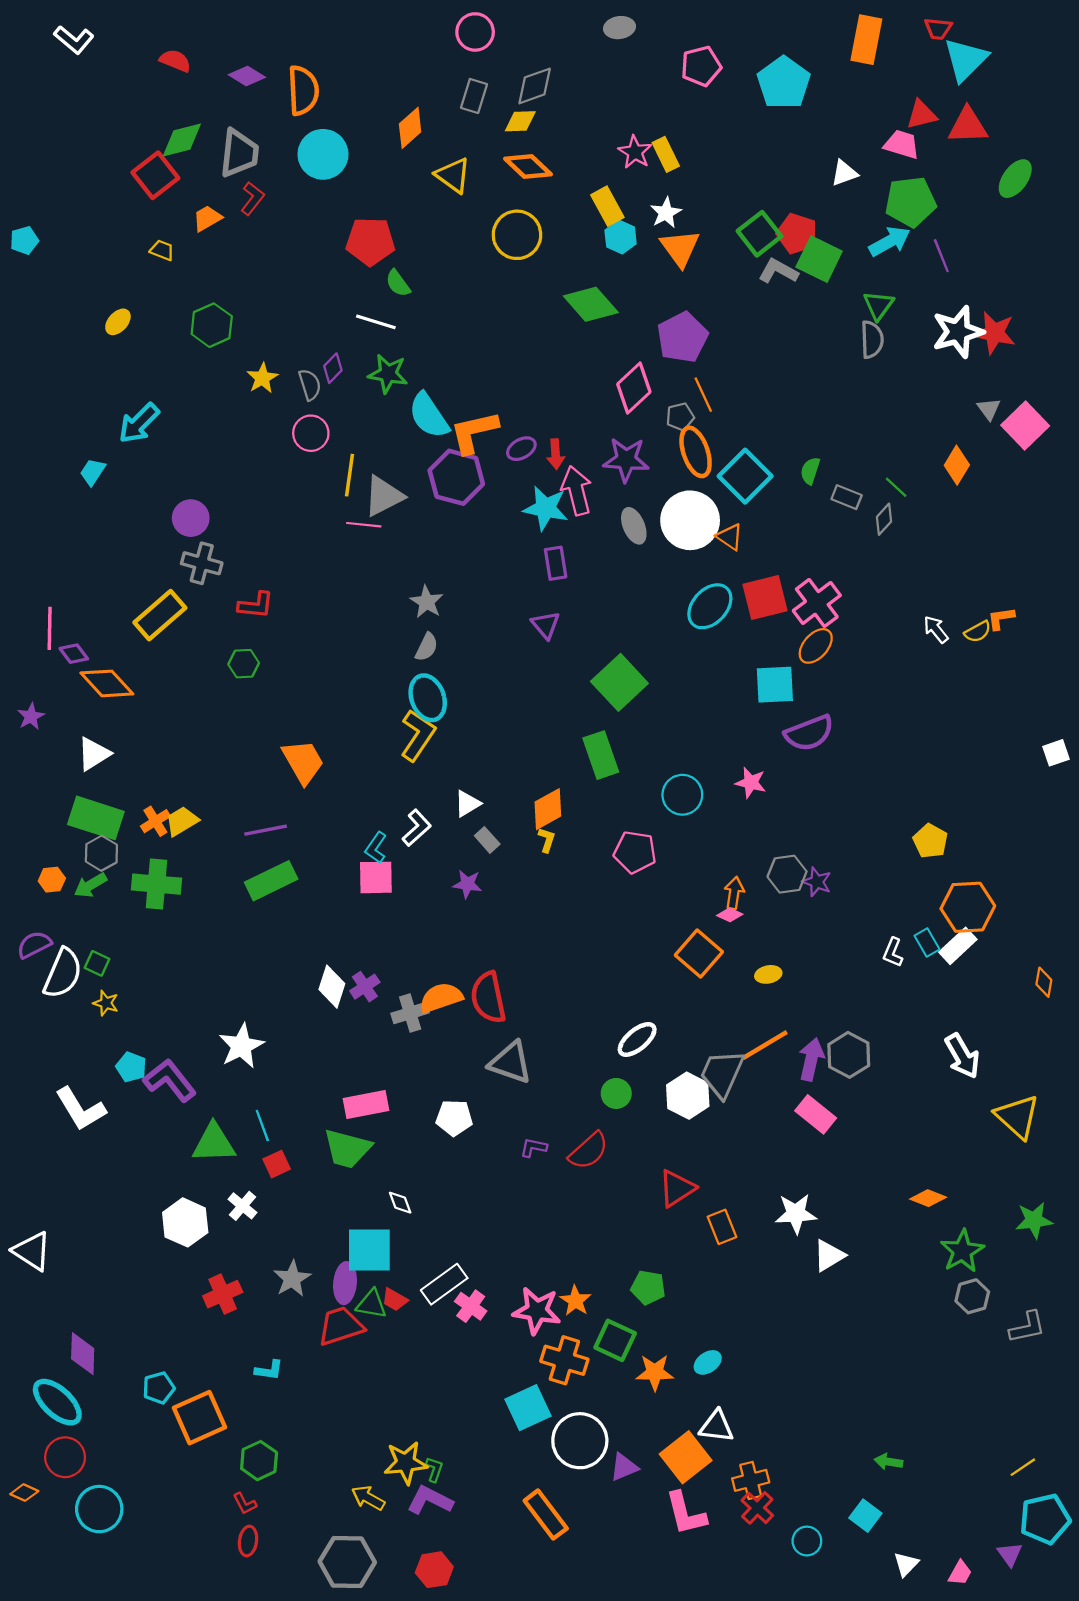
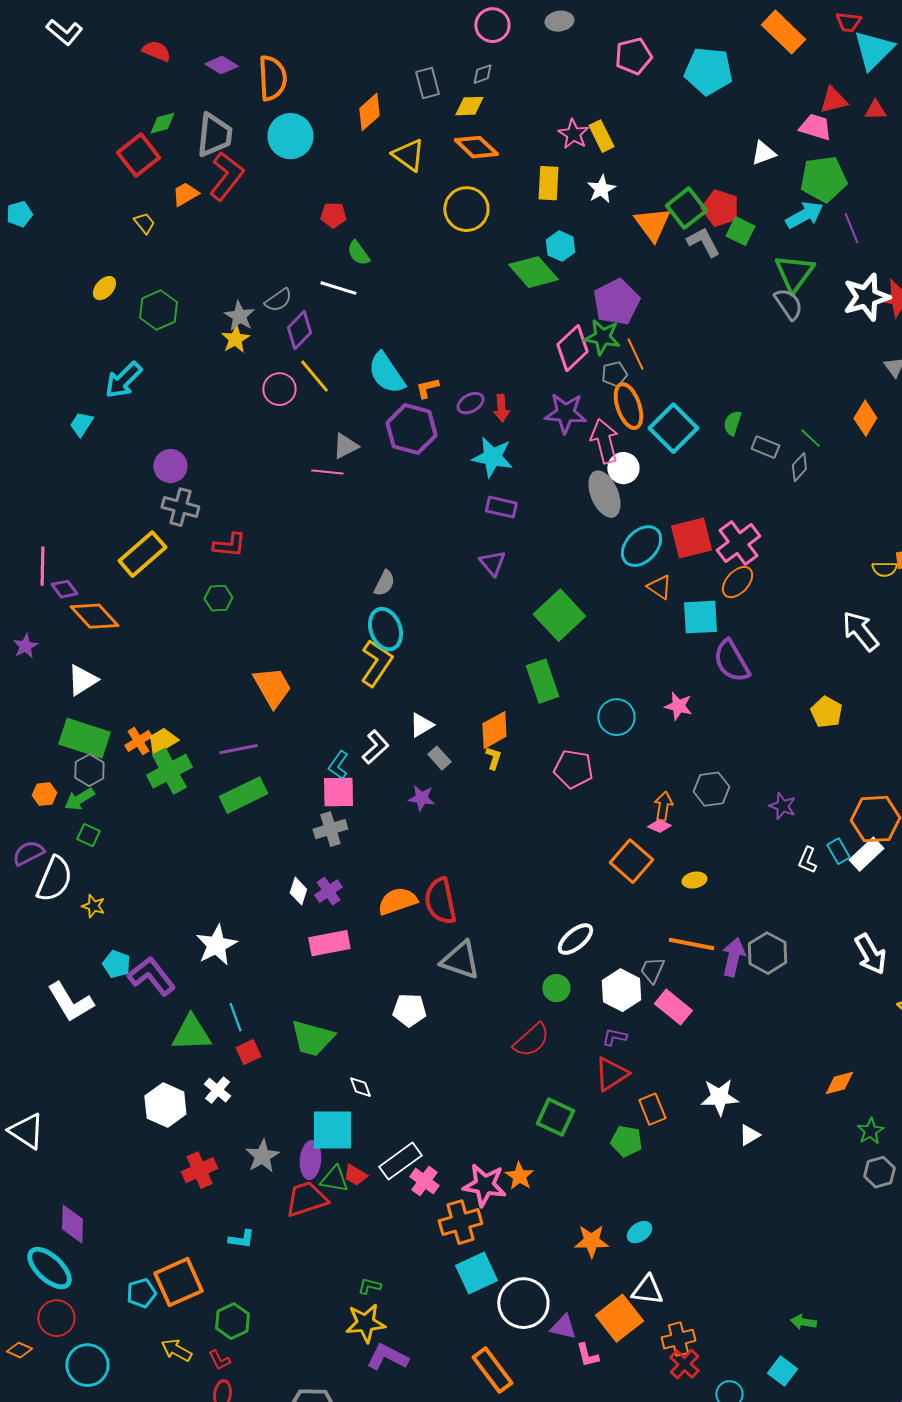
pink circle: (475, 32) -> (492, 25), moved
orange rectangle: (866, 40) -> (783, 32), turned -57
cyan pentagon: (784, 83) -> (708, 71), turned -30
gray diamond: (535, 86) -> (482, 74), size x0.6
gray rectangle: (474, 96) -> (427, 83), turned -32
red triangle: (968, 126) -> (875, 110), size x0.6
green diamond: (182, 140) -> (162, 123), size x0.7
red L-shape: (252, 198) -> (226, 176), size x1.6
yellow rectangle: (607, 206) -> (548, 183), turned 32
cyan hexagon: (621, 237) -> (560, 246), moved
red pentagon: (370, 241) -> (333, 215), size x0.6
orange triangle: (680, 248) -> (652, 224), moved
yellow trapezoid: (162, 250) -> (144, 223), turned 30
green square: (819, 259) -> (740, 231), size x0.7
gray L-shape: (778, 271) -> (703, 242), turned 33
green triangle: (879, 305) -> (794, 273), size x1.4
green hexagon: (212, 325) -> (158, 310), moved
gray semicircle: (872, 340) -> (788, 304), turned -32
purple diamond: (333, 368) -> (299, 330), size x1.4
green star: (388, 374) -> (602, 337), moved
gray semicircle: (310, 385) -> (278, 300), moved, turned 72
orange L-shape: (474, 432) -> (427, 388), size x0.5
yellow line: (349, 475) -> (314, 376), moved, turned -48
pink arrow: (577, 491) -> (604, 441), moved
gray triangle: (384, 496) -> (345, 446), size x0.7
white circle: (690, 520) -> (623, 468), size x0.6
gray ellipse: (634, 526) -> (604, 494), moved, size x1.4
orange triangle: (730, 537) -> (659, 587), moved
purple rectangle: (556, 563) -> (501, 507), turned -68
gray star: (427, 602) -> (239, 316), moved
white arrow: (936, 629) -> (860, 631), moved, size x1.6
yellow semicircle: (978, 632) -> (884, 569), turned 30
purple semicircle: (809, 733) -> (731, 661), turned 81
yellow pentagon: (930, 841) -> (826, 712), moved
purple star: (817, 882) -> (782, 806), moved
green cross: (157, 884) -> (169, 771), moved, turned -33
green square: (97, 963) -> (88, 835), moved
white diamond: (332, 987) -> (298, 891), size x0.7
gray cross: (410, 1013) -> (330, 829), moved
orange line: (765, 1045) -> (691, 944), turned 42
gray trapezoid: (722, 1074) -> (652, 970), size x0.6
pink rectangle: (366, 1105) -> (329, 943), moved
pink rectangle: (816, 1114) -> (673, 1007), moved
purple L-shape: (534, 1147) -> (614, 1037), moved
orange diamond: (928, 1198) -> (839, 1083), turned -36
green star: (962, 1251) -> (870, 1131), size x0.7
white triangle: (829, 1256) -> (749, 1135), size x0.7
green pentagon: (648, 1287) -> (626, 1141), moved
green square: (615, 1340) -> (555, 1117), moved
orange cross: (564, 1360) -> (460, 1222), moved, turned -33
cyan pentagon: (159, 1388) -> (141, 1293), moved
purple triangle: (624, 1467) -> (563, 1327), turned 36
green L-shape: (434, 1469) -> (369, 1286), moved, turned -95
yellow arrow: (368, 1498) -> (176, 1350), moved
pink L-shape: (686, 1513) -> (587, 1355), moved, size x0.6

